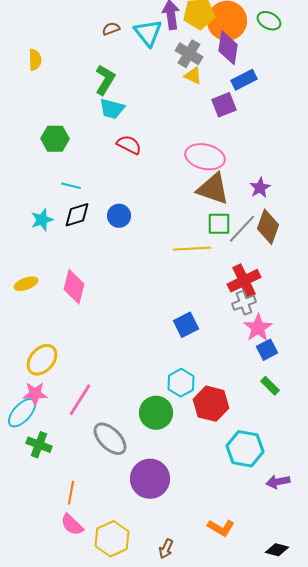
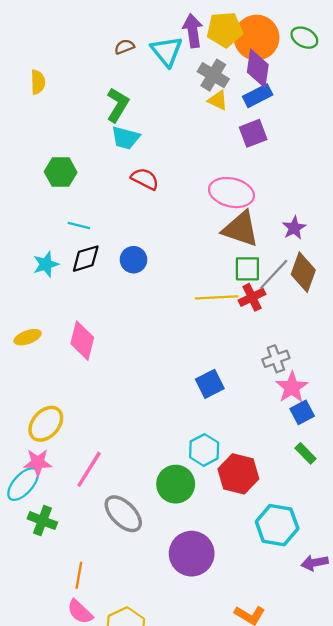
blue rectangle: (244, 80) -> (258, 96), moved
red cross: (244, 281) -> (252, 297), moved, size x0.7
purple circle: (150, 479) -> (192, 554), moved

